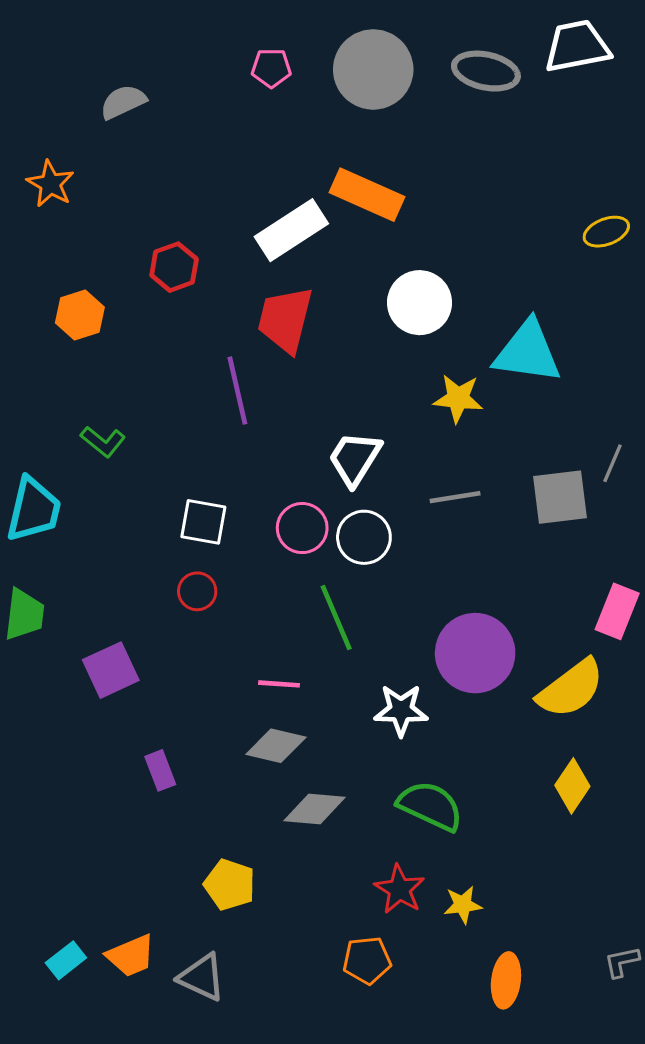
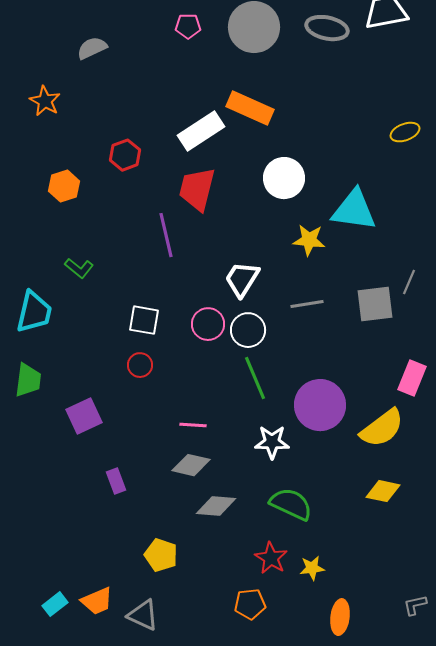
green line: (336, 618) -> (255, 378), moved
yellow diamond: (572, 786) -> (383, 491), turned 68

